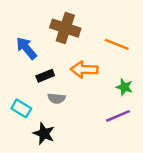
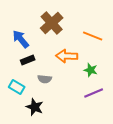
brown cross: (65, 28) -> (52, 23), turned 30
black rectangle: (45, 76) -> (28, 60), moved
green star: (124, 87) -> (91, 70), moved

